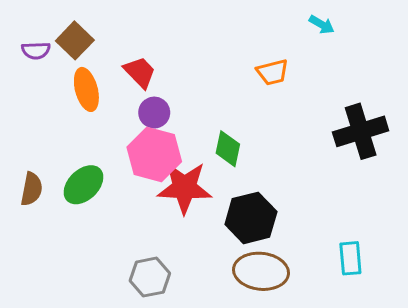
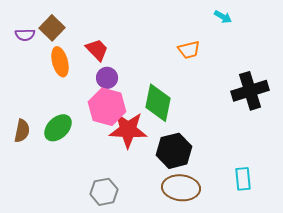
green diamond: (228, 149) -> (158, 103), size x1.5

